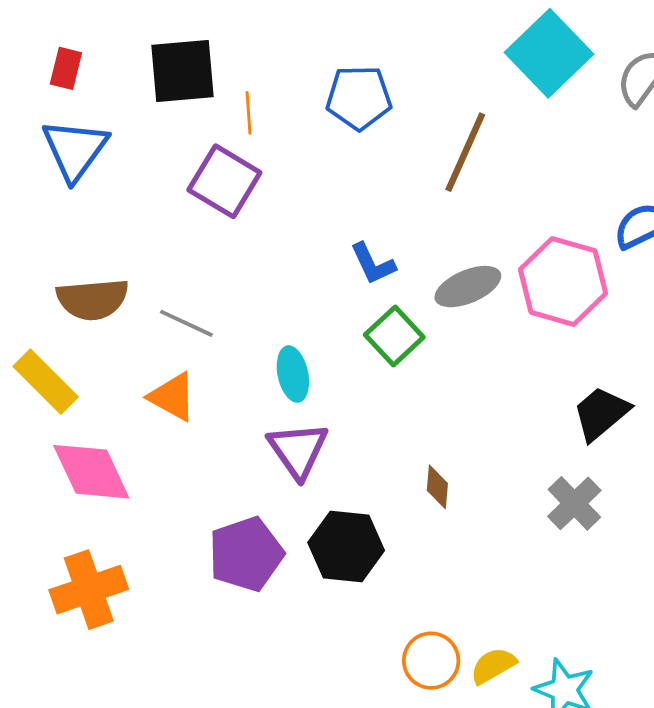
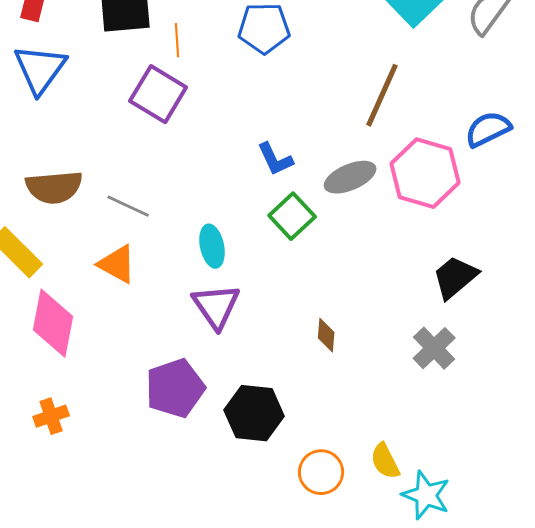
brown line: (465, 152) -> (382, 95), moved
pink diamond: (91, 472) -> (53, 323), turned 36
black hexagon: (346, 546) -> (254, 413), moved
orange cross: (89, 590) -> (51, 416), size x0.6
yellow semicircle: (493, 666) -> (385, 461), moved, turned -87

